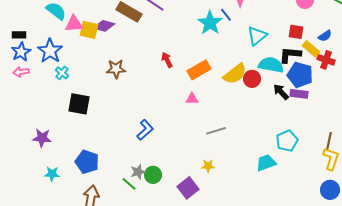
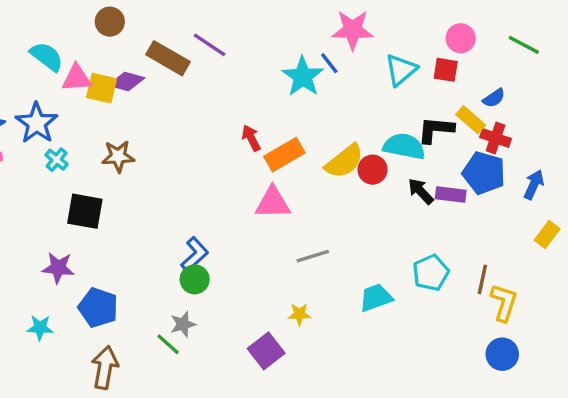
red square: (296, 32) -> (446, 70), moved
cyan triangle: (257, 36) -> (401, 70), moved
red arrow: (167, 60) -> (251, 138), moved
brown star: (116, 69) -> (118, 156), moved
blue pentagon: (300, 75) -> (484, 173), moved
pink triangle: (192, 99) -> (273, 203), size x1.6
purple star: (42, 138) -> (58, 268), moved
brown line: (329, 141) -> (482, 279), moved
cyan trapezoid: (266, 163) -> (376, 298), moved
green circle: (153, 175) -> (195, 279), moved

